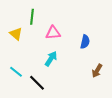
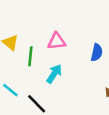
green line: (32, 17) -> (30, 56), moved

